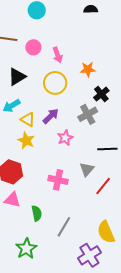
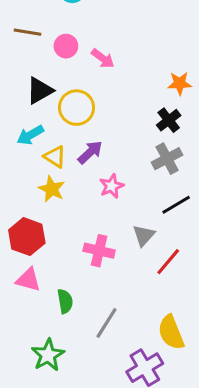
pink arrow: (58, 55) -> (103, 58), turned -35
orange star: (88, 69) -> (180, 83), moved
yellow circle: (55, 83) -> (76, 108), moved
gray cross: (88, 114) -> (167, 159), moved
black line: (107, 149) -> (176, 205), turned -30

